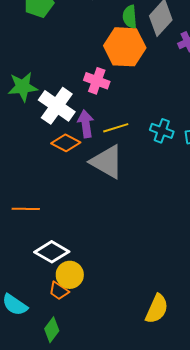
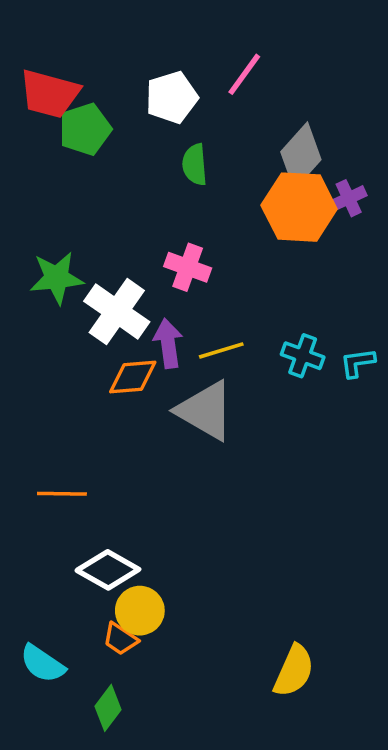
green semicircle: (130, 17) -> (195, 165), moved
orange hexagon: (125, 47) -> (299, 207), moved
orange diamond: (66, 143) -> (133, 377), turned -32

